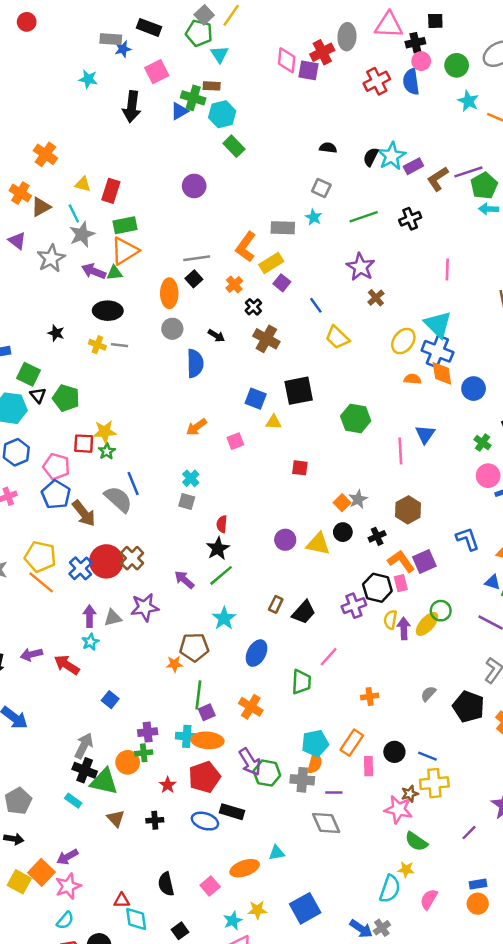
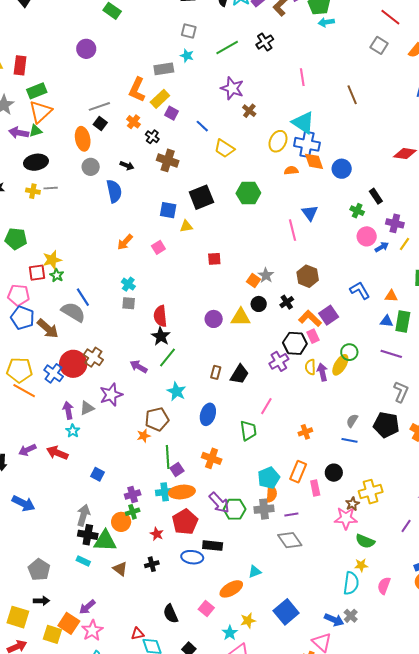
green hexagon: (356, 419) -> (248, 193), moved
red semicircle: (222, 524) -> (160, 316), size x1.5
blue line: (427, 756) -> (349, 440), moved

